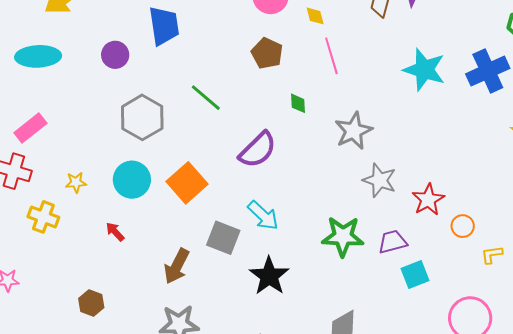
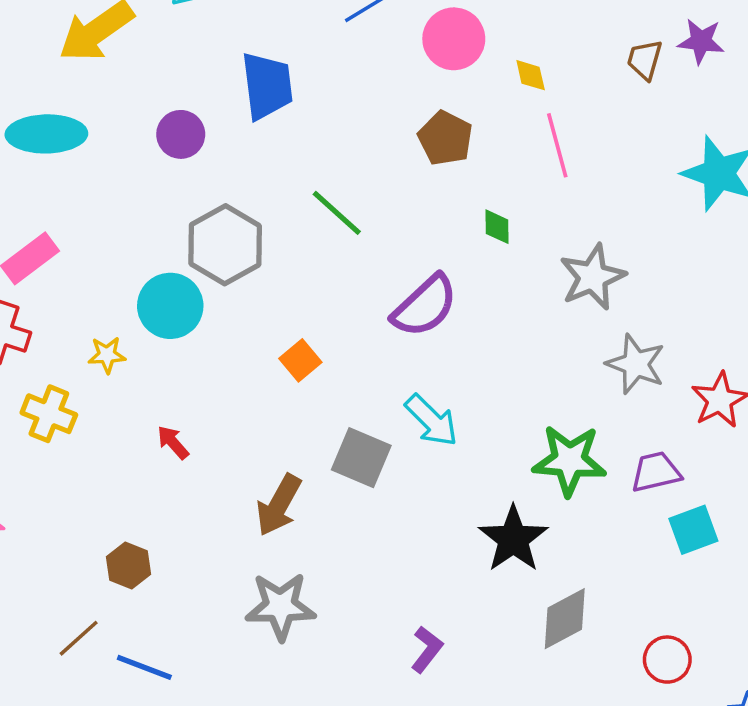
cyan circle: (132, 180) -> (170, 306), moved
orange square: (187, 183) -> (300, 360), size x0.6
black star: (269, 276) -> (513, 539), moved

